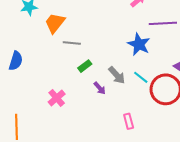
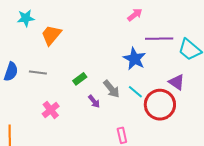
gray line: (72, 43) -> (38, 73), moved

